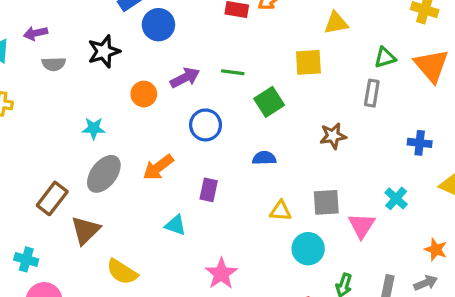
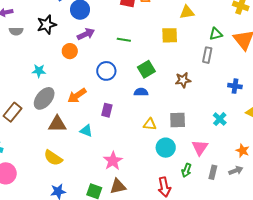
purple arrow: (185, 78) -> (86, 34), moved
green square: (269, 102) -> (146, 69), moved
pink triangle: (362, 225) -> (200, 148), moved
brown triangle: (86, 230) -> (57, 124), moved, turned 42

